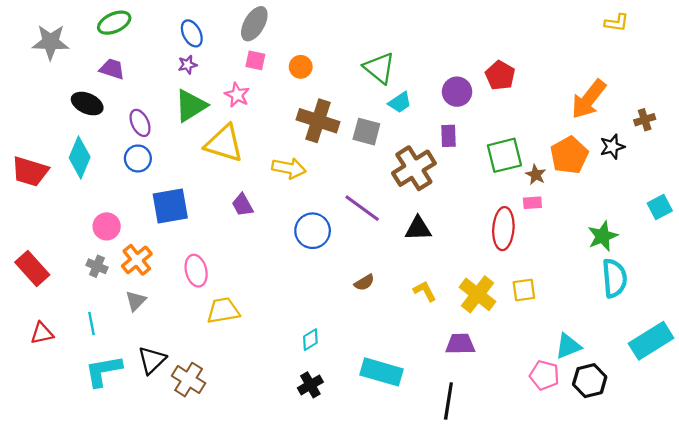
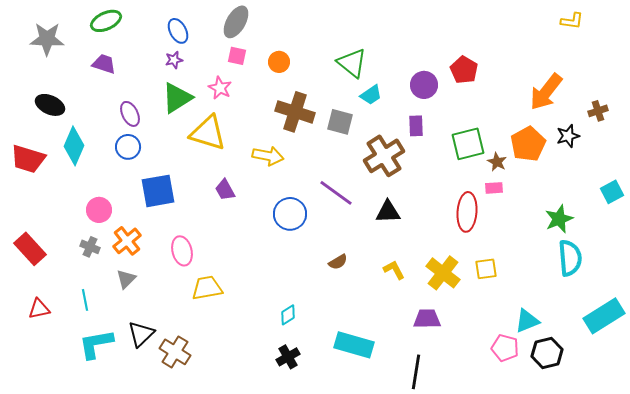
black ellipse: (87, 104) -> (50, 105), moved

